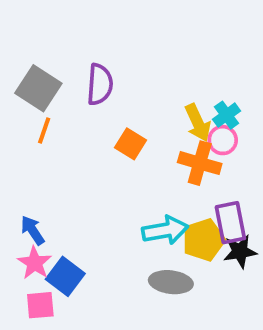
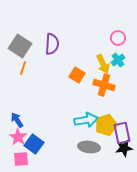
pink circle: (223, 140) -> (118, 38), moved
orange square: (131, 144) -> (77, 75), moved
purple rectangle: (230, 223) -> (122, 133), moved
black star: (240, 251) -> (124, 148), moved

